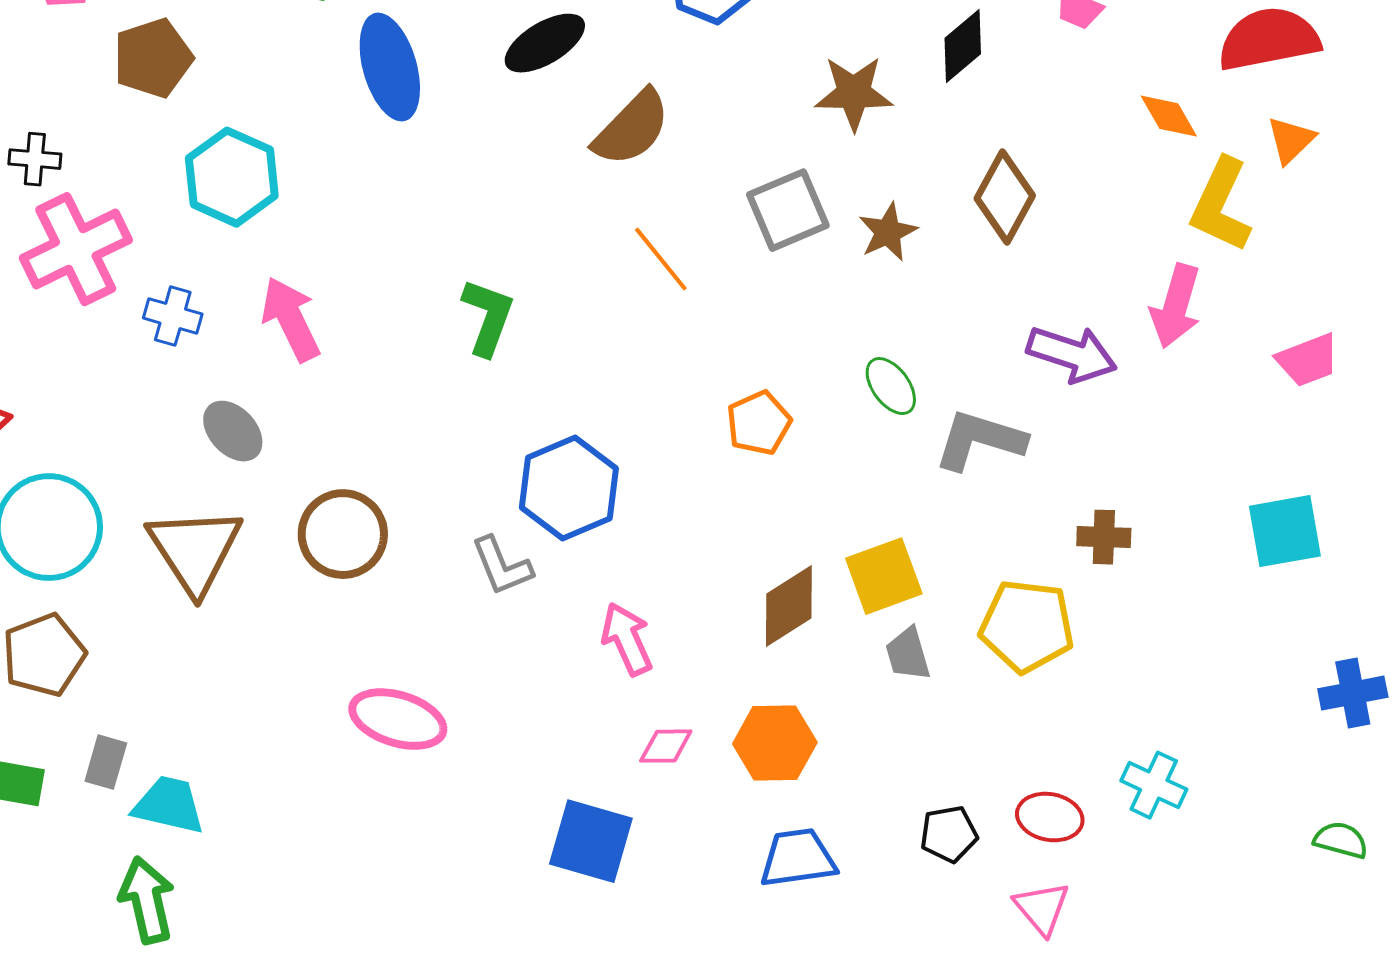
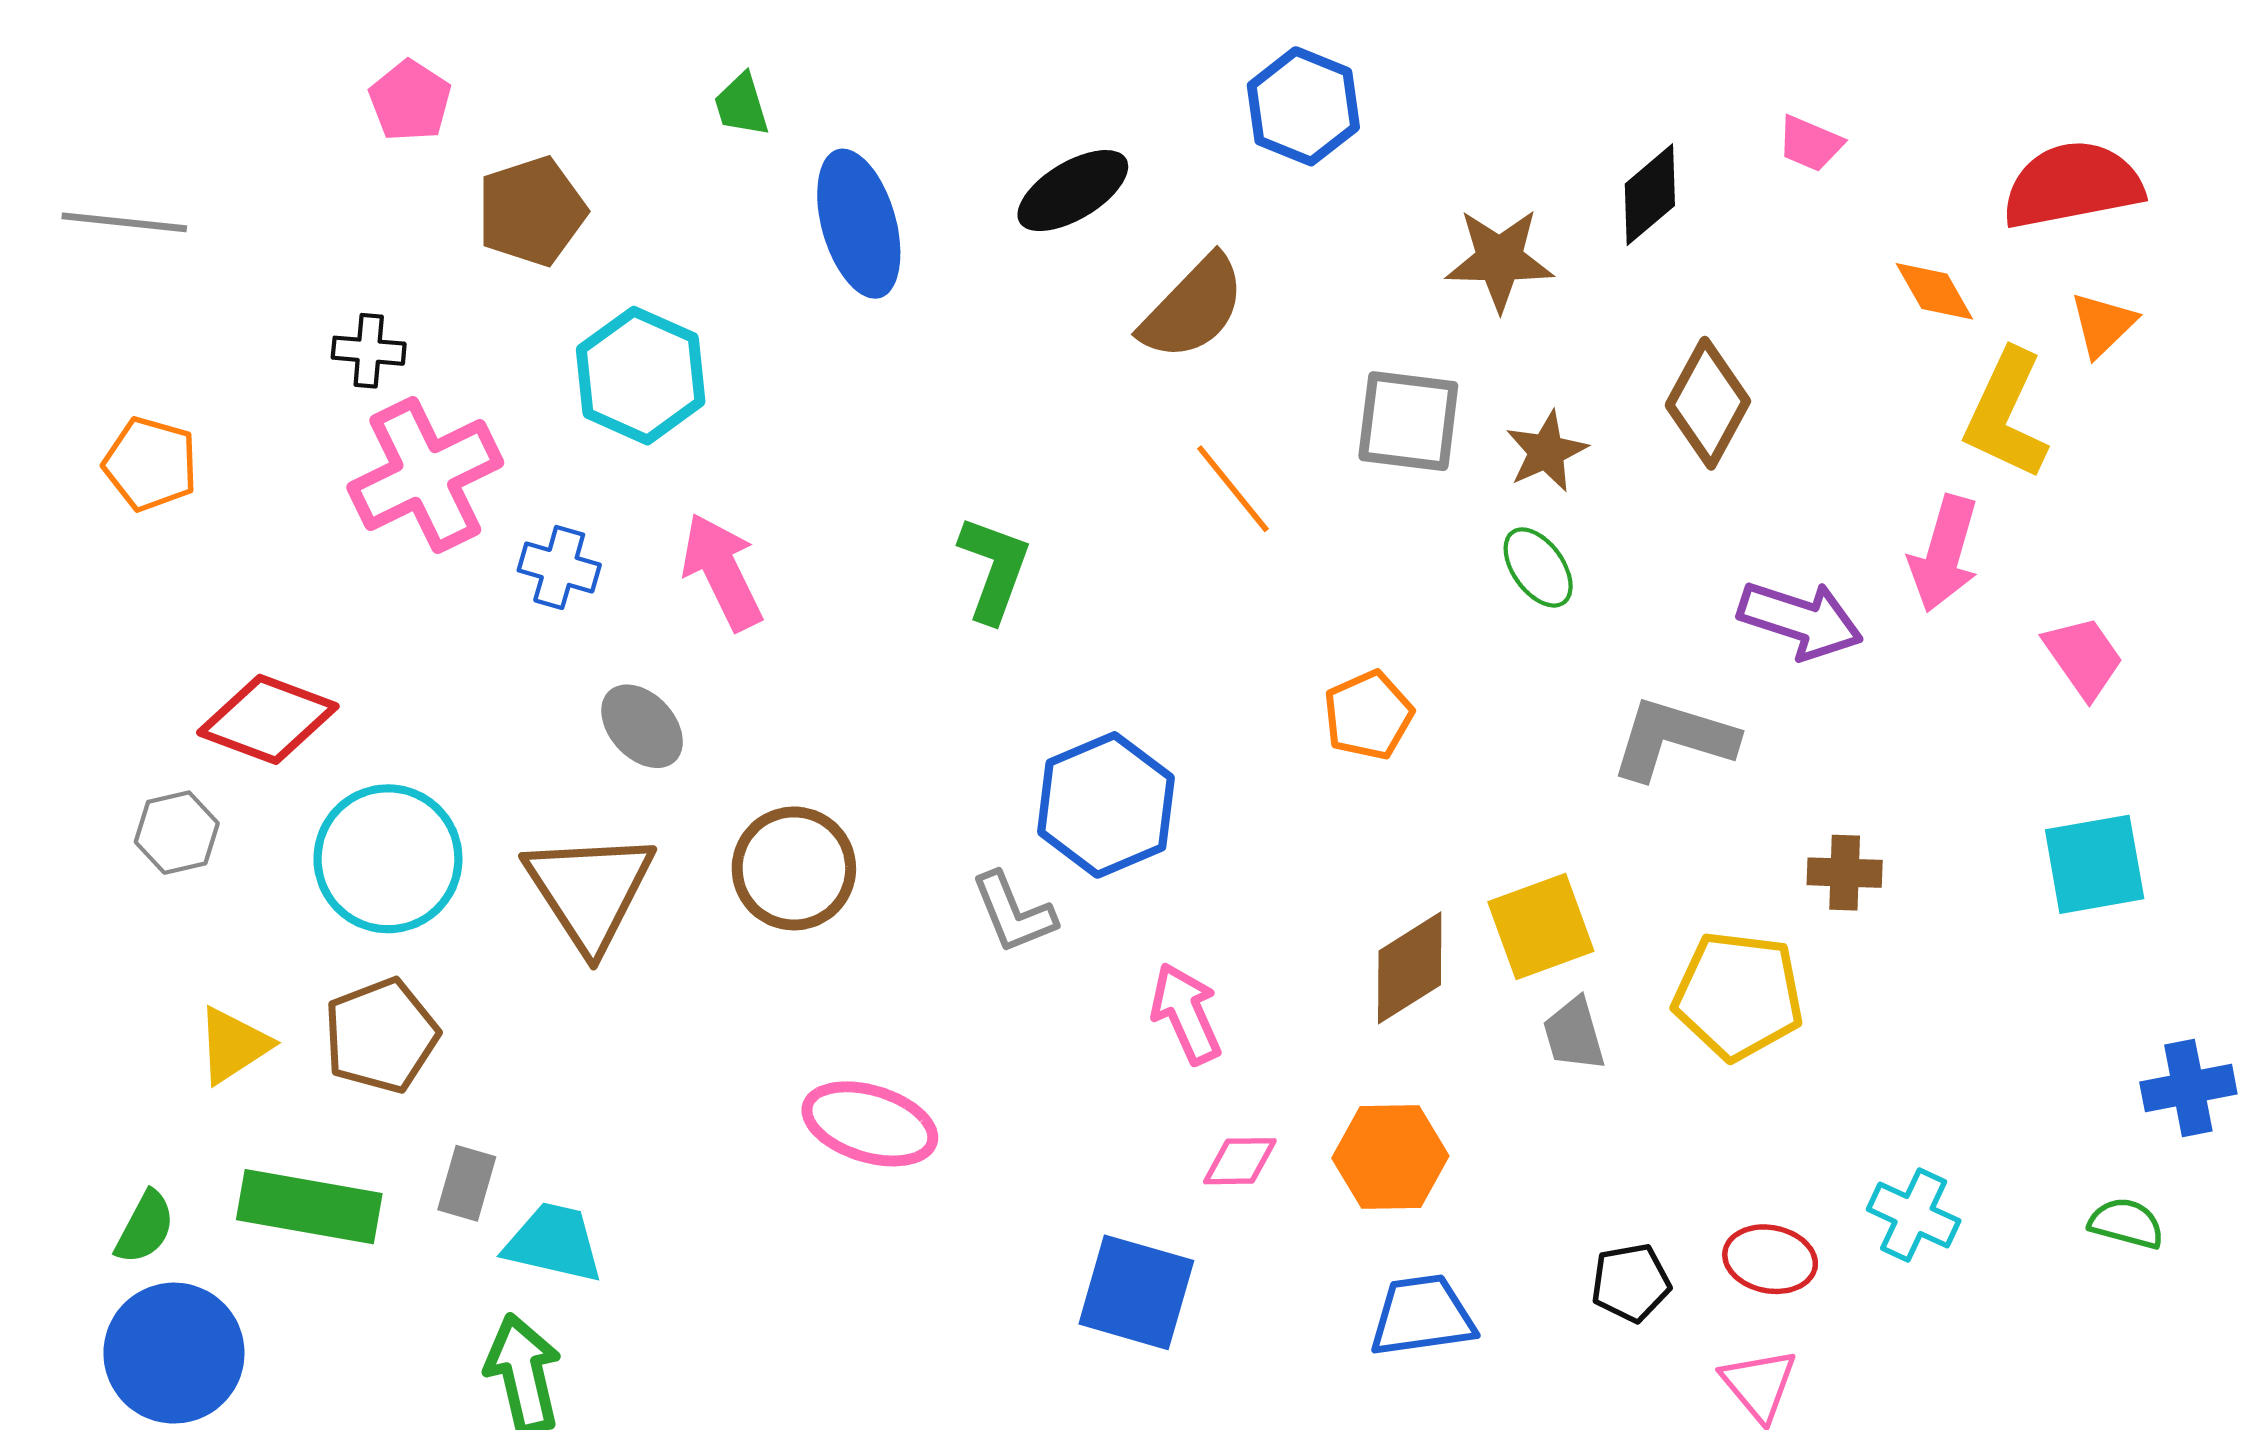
gray square: (788, 210) -> (1408, 421), turned 30
pink trapezoid: (1308, 360) -> (2083, 657), moved, turned -104
green ellipse: (891, 386) -> (1538, 567), moved
green semicircle: (1341, 840) -> (2126, 1223), moved

